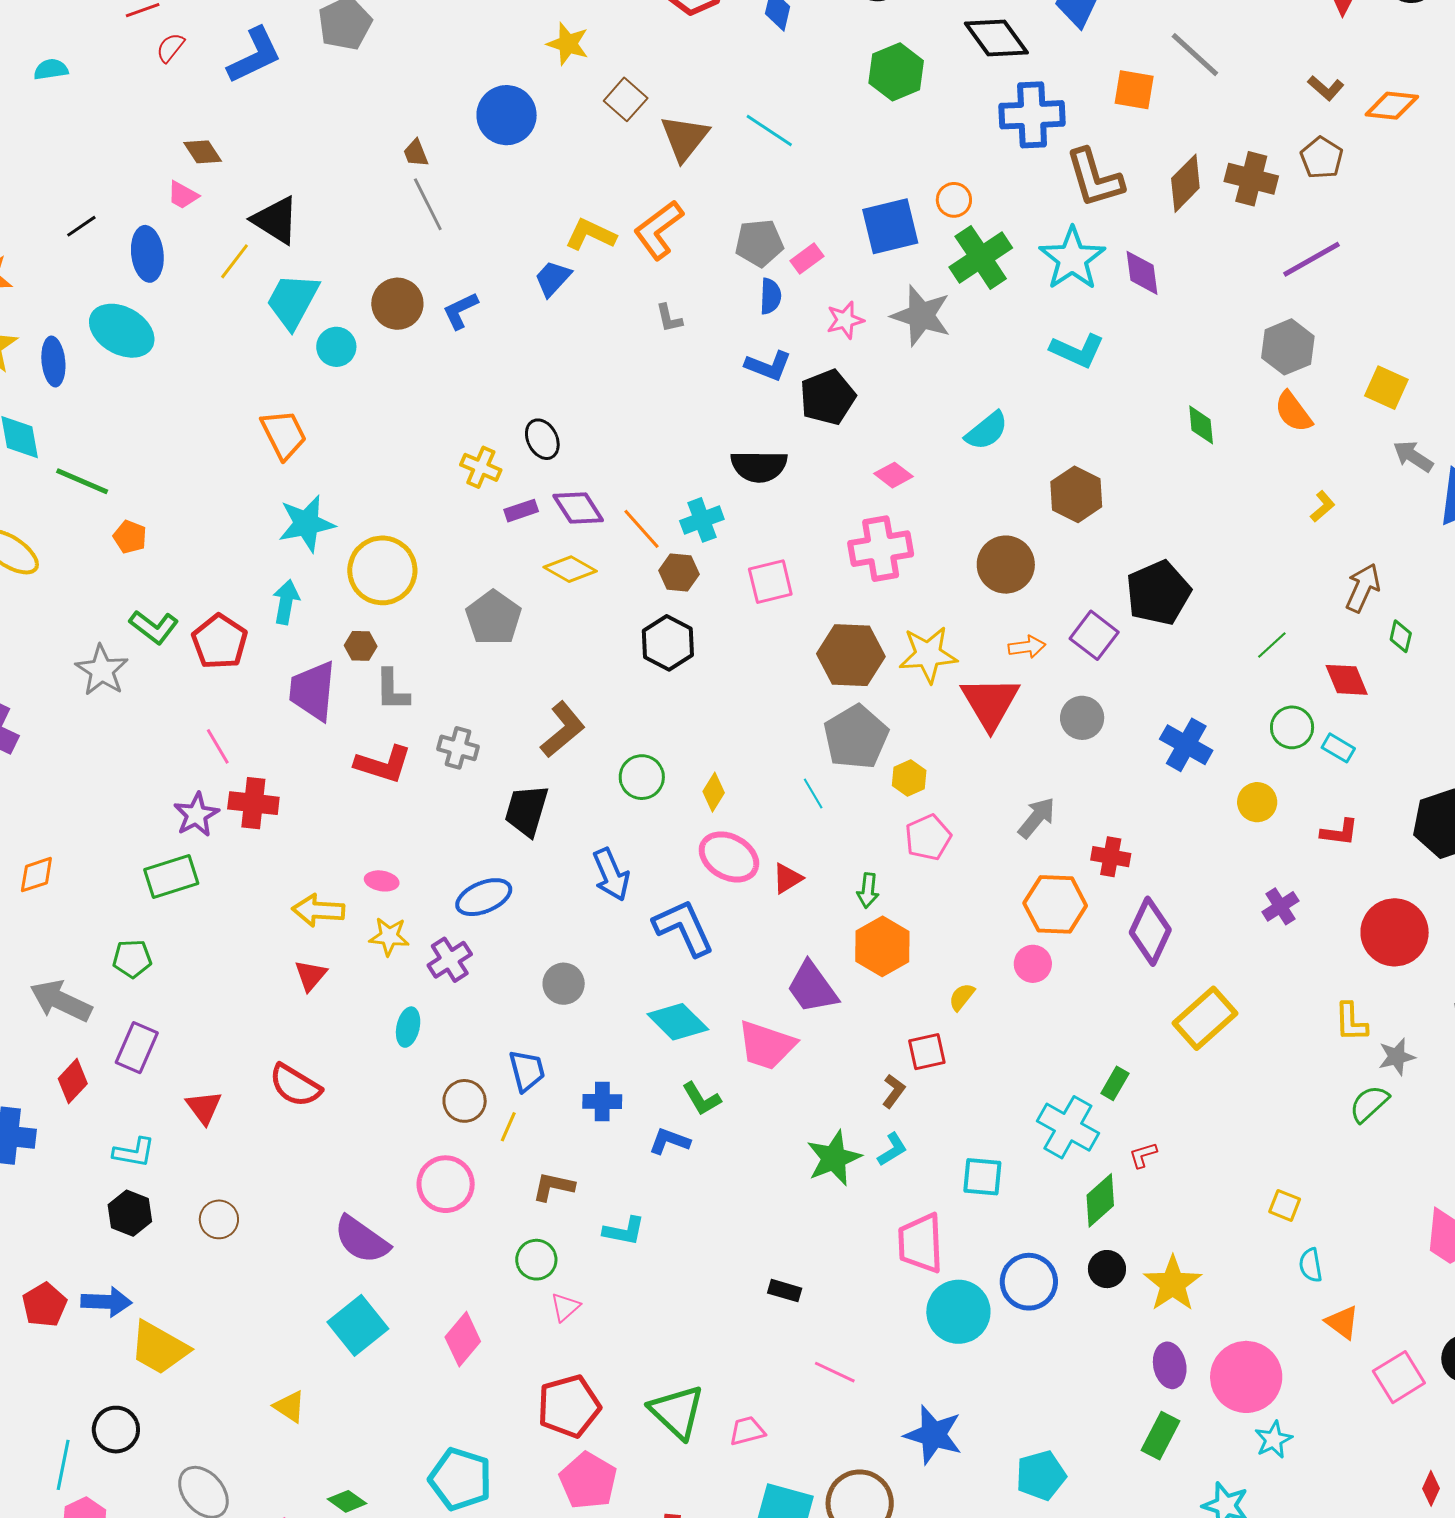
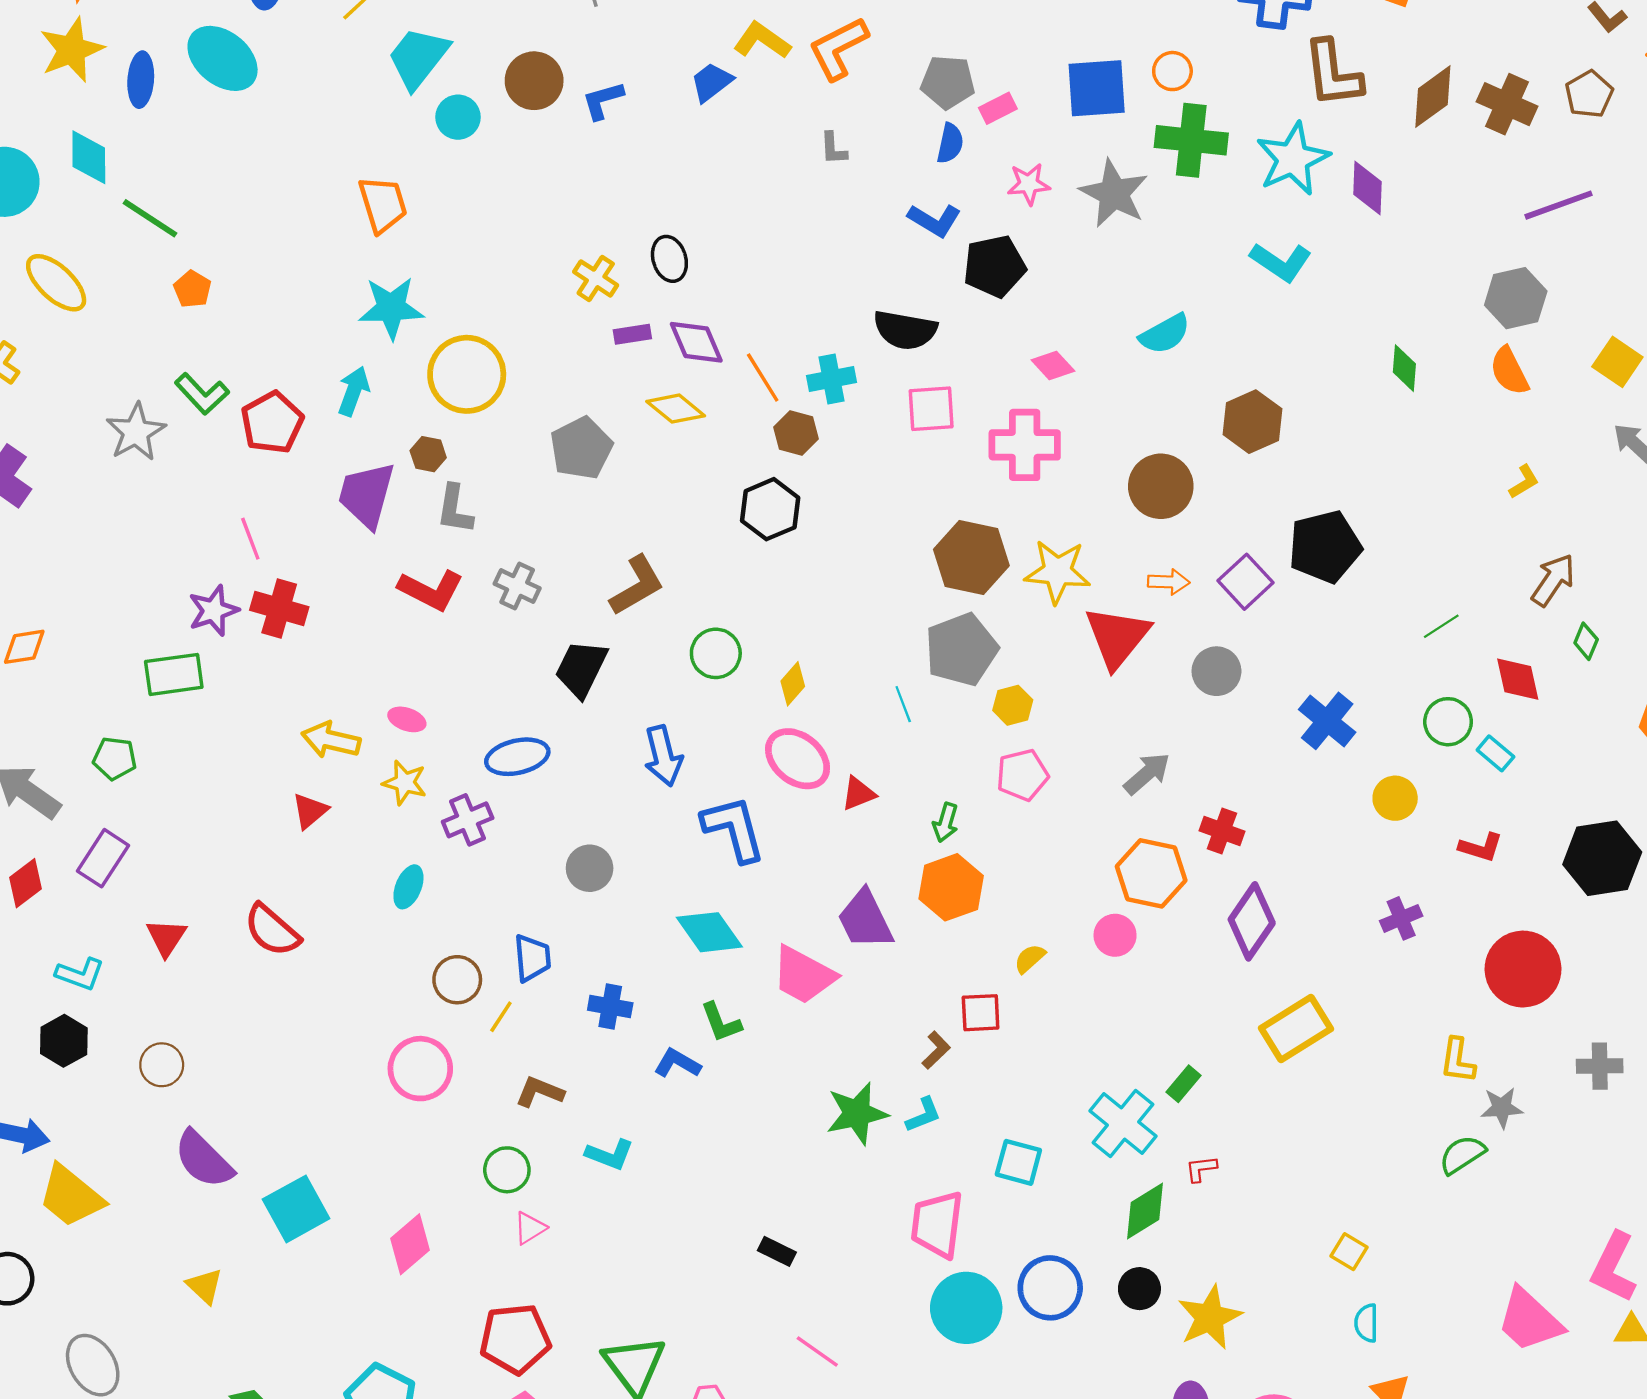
green cross: (981, 258) -> (1191, 140), turned 30
pink square: (770, 582) -> (931, 409), moved
purple semicircle: (362, 1240) -> (204, 1159), moved

